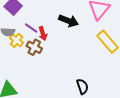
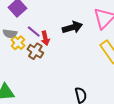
black arrow: (68, 21) -> (72, 27), turned -42

